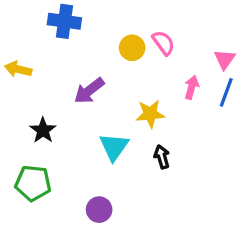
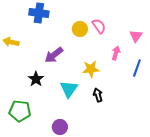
blue line: (226, 92) -> (137, 68), moved
black star: (43, 130) -> (36, 79), moved

